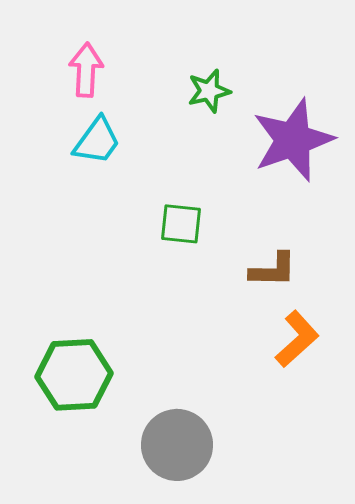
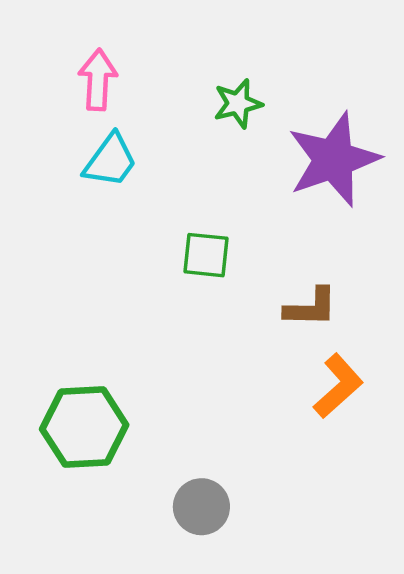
gray circle: (177, 445) -> (201, 507), size x0.7

